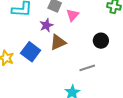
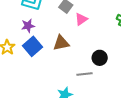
purple star: (46, 25) -> (28, 26), moved
black circle: (101, 41) -> (100, 58), moved

